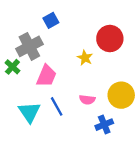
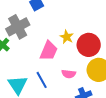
red circle: (110, 39) -> (89, 45), moved
pink trapezoid: (46, 76) -> (49, 51), moved

